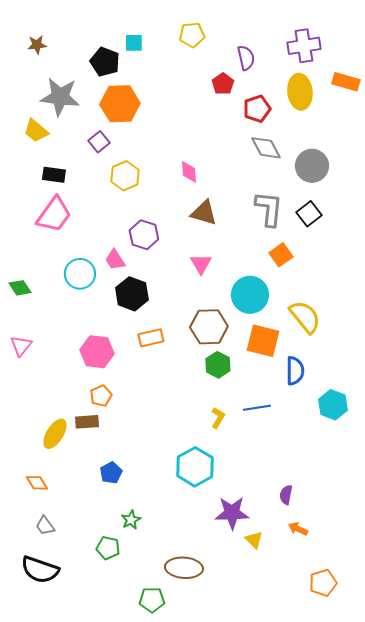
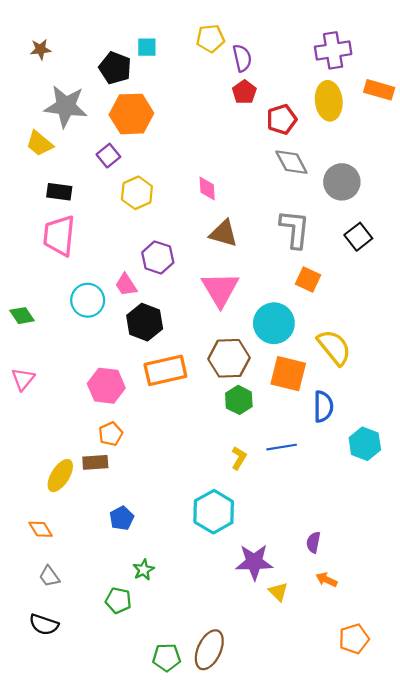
purple semicircle: (246, 58) -> (242, 58), moved
black square: (309, 214) -> (358, 237), moved
pink trapezoid: (54, 215) -> (59, 236), turned 150
orange square: (281, 255) -> (308, 279), turned -30
pink triangle: (201, 264) -> (220, 289), size x1.6
orange rectangle: (151, 338) -> (165, 370), size x1.5
brown ellipse: (184, 568) -> (209, 650), moved, turned -69
black semicircle: (40, 570) -> (44, 625), size x0.7

